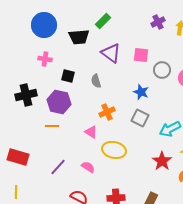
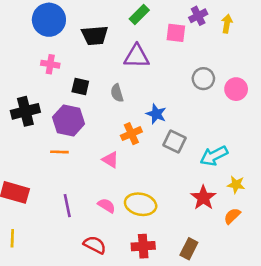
green rectangle: (103, 21) -> (139, 14), moved
purple triangle: (111, 53) -> (137, 56), turned -35
pink square: (141, 55) -> (176, 33), moved
blue star: (141, 92) -> (156, 114), moved
yellow ellipse: (114, 150) -> (141, 204), moved
purple line: (58, 167) -> (67, 206), turned -54

